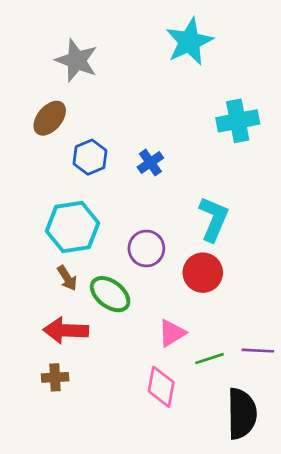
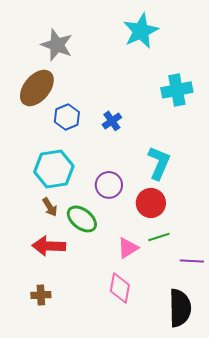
brown ellipse: (50, 118) -> (37, 88), size x1.4
green line: (210, 359) -> (159, 237), moved
brown cross: (55, 377) -> (41, 295), moved

